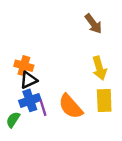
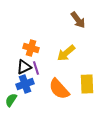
orange cross: (24, 66) -> (31, 48), moved
yellow arrow: (99, 68) -> (66, 53), moved, turned 66
purple line: (43, 108) -> (36, 68), moved

